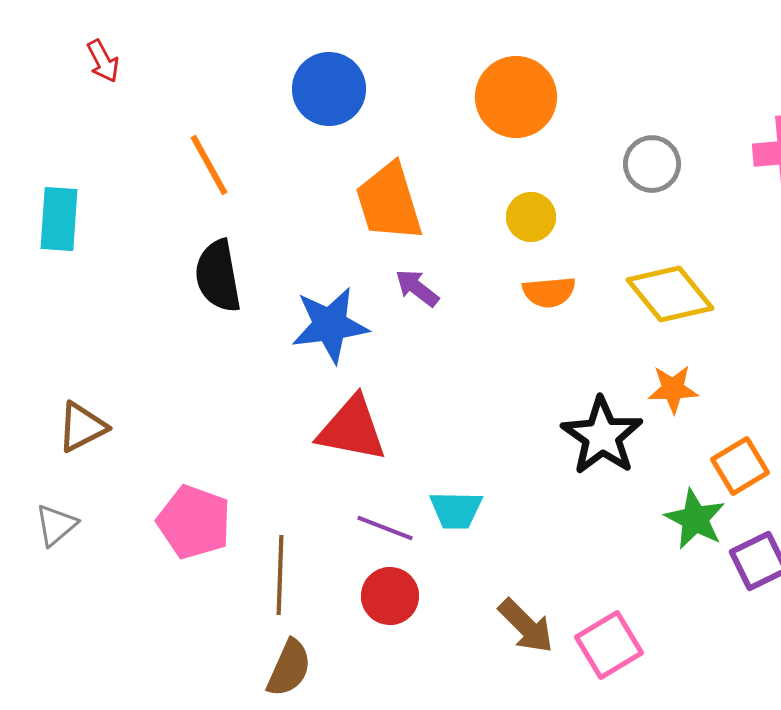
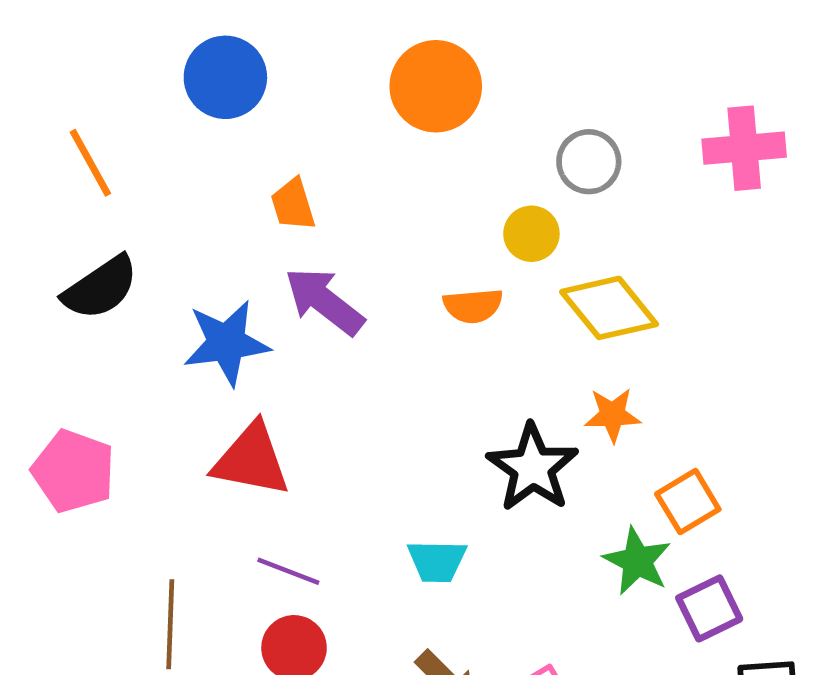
orange trapezoid: (389, 202) -> (293, 204), size x0.6
yellow circle: (531, 217) -> (531, 234), moved
black semicircle: (218, 276) -> (100, 288), turned -114
purple arrow: (417, 288) -> (324, 301), size x1.6
cyan trapezoid: (456, 510) -> (437, 561), moved
pink pentagon: (194, 522) -> (73, 471), moved

